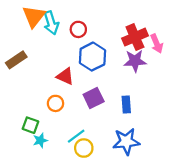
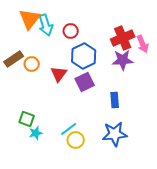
red triangle: (65, 76) -> (59, 74), turned 42
purple square: (94, 98) -> (85, 82), moved
orange circle: (55, 103) -> (32, 64), moved

